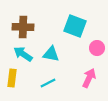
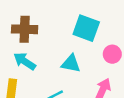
cyan triangle: (51, 54) -> (71, 64), moved

